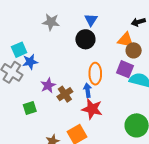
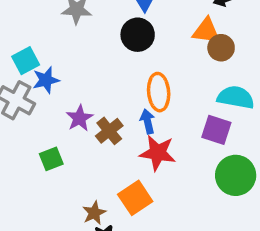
purple square: (125, 69) -> (216, 130), moved

